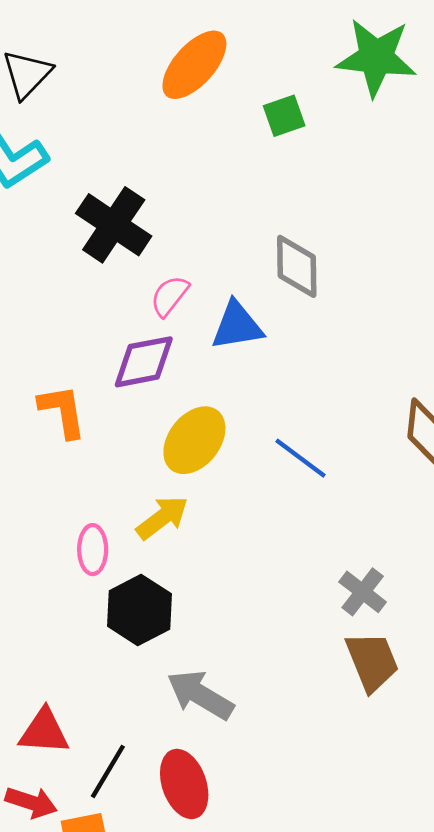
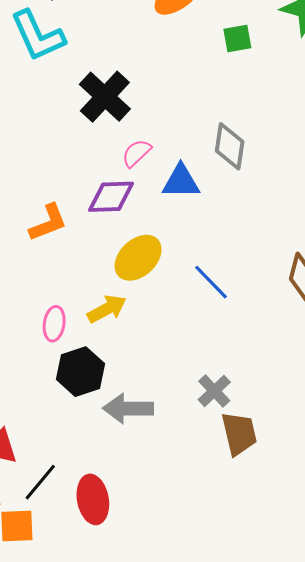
orange L-shape: (62, 411) -> (48, 223), turned 69
gray cross: (363, 592) -> (214, 391), moved
gray arrow: (200, 695) -> (128, 408), moved, turned -39

